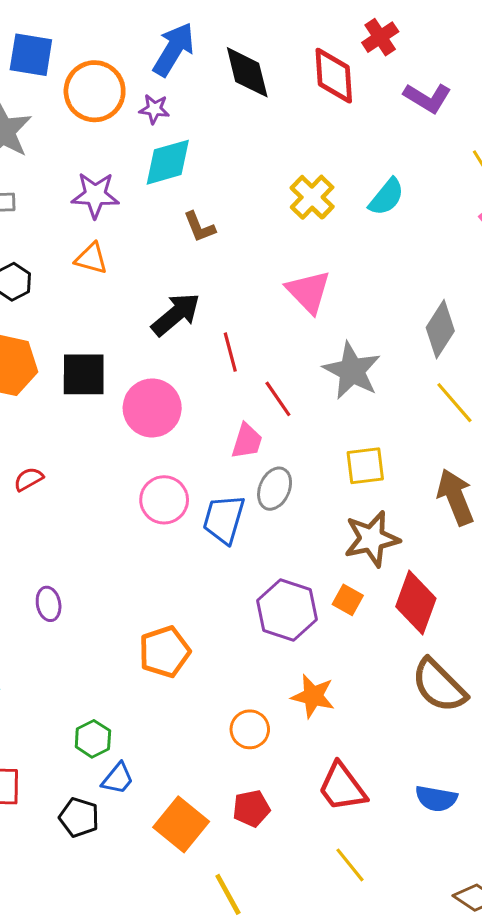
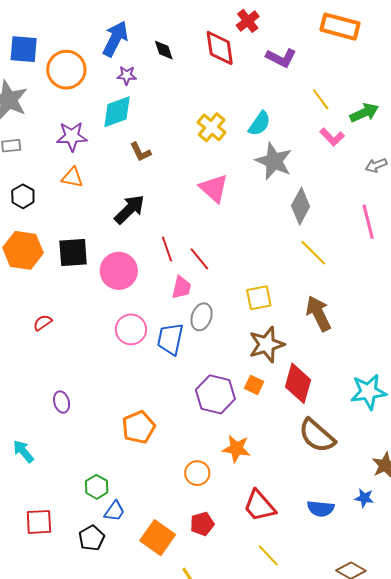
black diamond: (247, 72) -> (164, 50), size x0.6
purple star: (154, 109) -> (127, 75), moved
red line: (230, 352) -> (167, 249), moved
gray star: (352, 371) -> (274, 161), moved
black pentagon: (79, 817) -> (92, 538), turned 30

